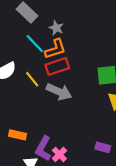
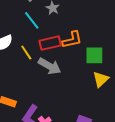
orange L-shape: (55, 49) -> (72, 40), moved

